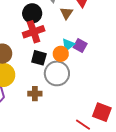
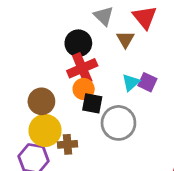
orange circle: (61, 54) -> (84, 89), moved
brown cross: (35, 94) -> (67, 144), moved

